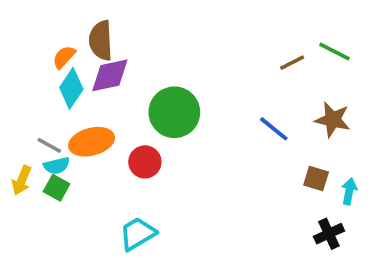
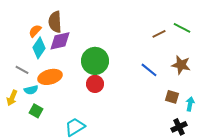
gray line: (49, 145) -> (22, 70), moved
red circle: (145, 162) -> (95, 84), moved
green square: (57, 188) -> (36, 111), moved

